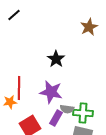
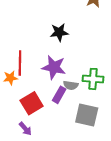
black star: (56, 59) -> (59, 32), turned 30
green cross: (83, 113) -> (93, 79), moved

